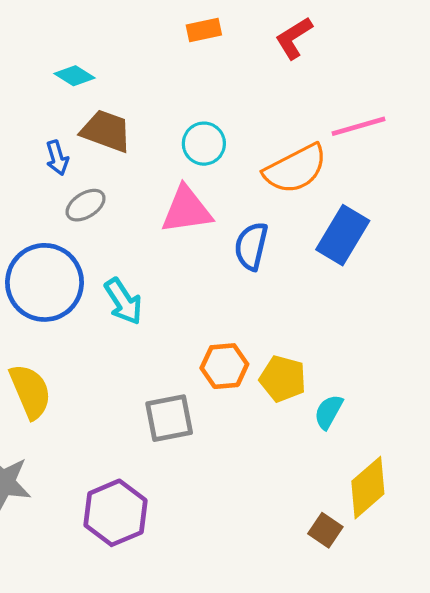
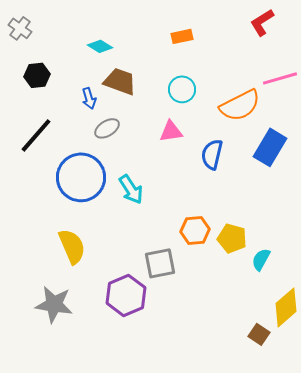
orange rectangle: (204, 30) -> (182, 36), moved
red L-shape: (294, 38) -> (262, 22), moved
pink triangle: (187, 210) -> (171, 131), size x0.7
purple hexagon: (116, 513) -> (126, 295), moved

